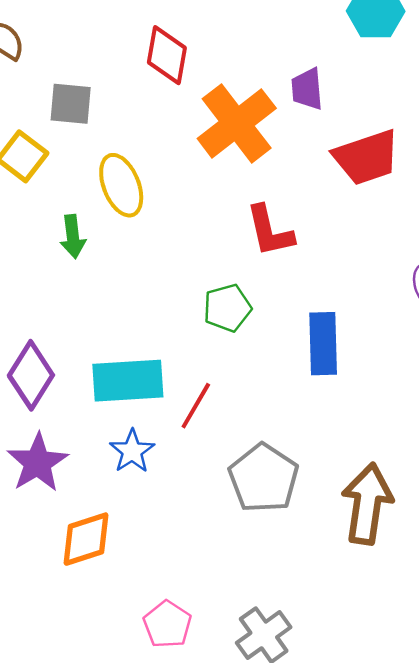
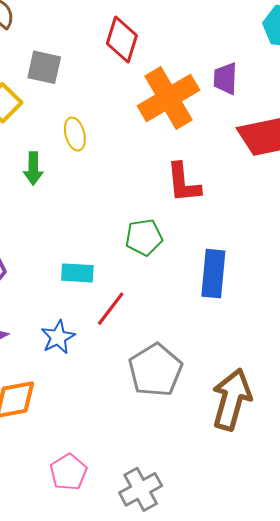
yellow ellipse: (121, 185) -> (75, 134), size x0.7
cyan rectangle: (128, 381) -> (77, 273), moved, size x0.6

